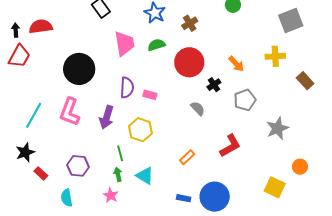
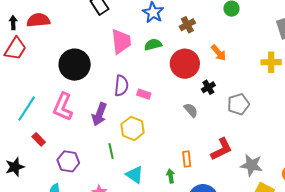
orange arrow: (236, 64) -> (219, 53), moved
gray star: (277, 128) -> (251, 165), moved, turned 30
black star: (25, 152) -> (15, 167), moved
orange rectangle: (187, 157) -> (187, 159), moved, turned -56
red rectangle: (41, 173) -> (39, 139), moved
green arrow: (118, 174) -> (171, 176), moved

